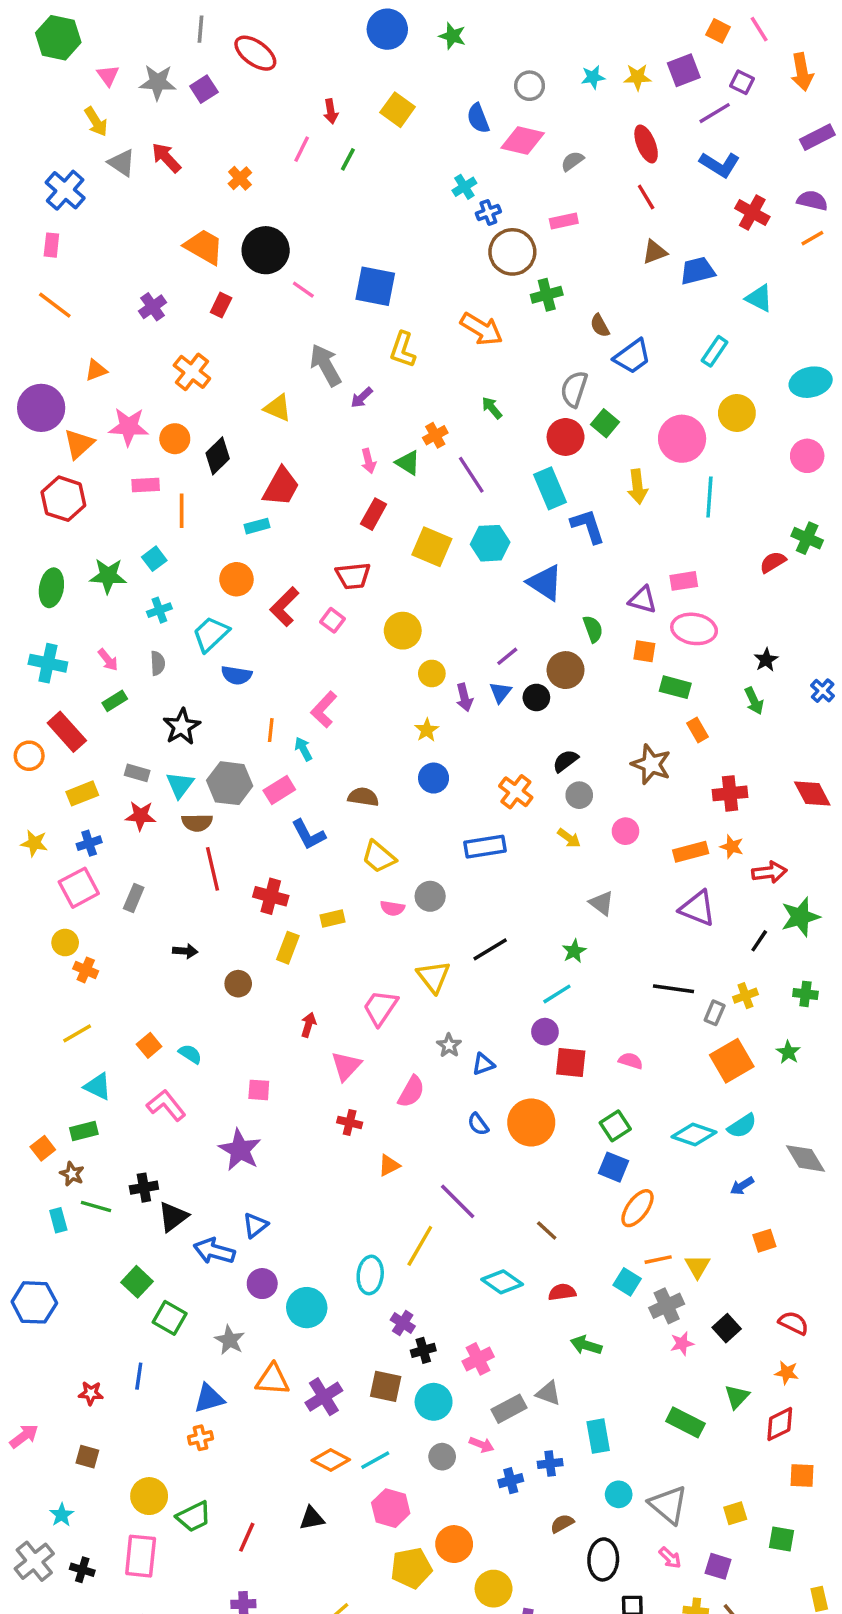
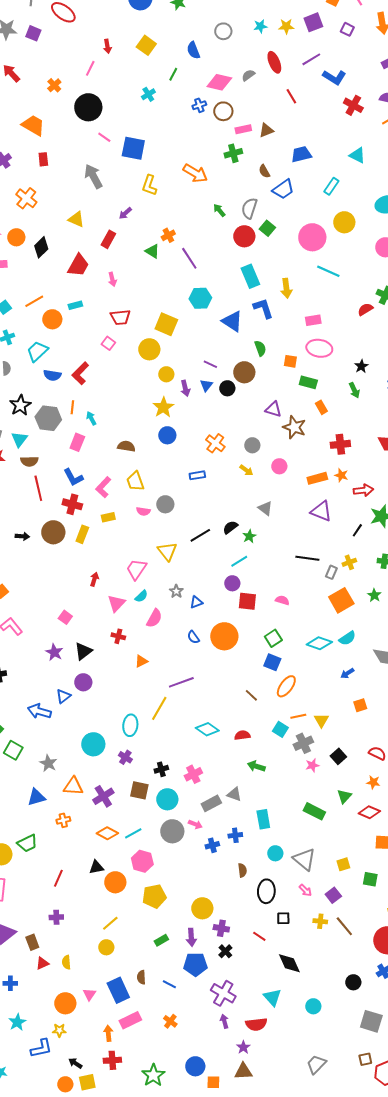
purple square: (204, 89) -> (33, 33), turned -35
purple line: (715, 113) -> (311, 59), moved
pink diamond: (523, 141) -> (219, 82), moved
red ellipse: (646, 144) -> (274, 62), moved
green line: (348, 159) -> (173, 74), moved
cyan cross: (464, 187) -> (148, 94), moved
pink rectangle: (564, 221) -> (243, 129), moved
black circle: (266, 250) -> (88, 107), moved
brown circle: (512, 252) -> (223, 111), moved, size x0.7
brown triangle: (655, 252) -> (266, 130), moved
blue trapezoid: (697, 271) -> (301, 154), moved
pink line: (303, 290) -> (104, 137), moved
red rectangle: (221, 305) -> (43, 159), turned -32
gray arrow: (326, 365) -> (93, 176), moved
green arrow: (492, 408) -> (219, 210), moved
pink arrow: (368, 461) -> (112, 279), moved
yellow arrow: (637, 487) -> (286, 288), moved
cyan rectangle: (550, 488) -> (250, 276), moved
cyan line: (709, 497) -> (328, 271), turned -70
orange line: (182, 511) -> (34, 301), moved, turned 60
red rectangle: (374, 514) -> (108, 239), moved
cyan rectangle: (257, 526) -> (75, 305), moved
blue L-shape: (588, 526) -> (263, 308), moved
yellow square: (432, 547) -> (166, 324), moved
purple triangle: (643, 600) -> (273, 409), moved
red L-shape: (284, 607) -> (80, 373), moved
purple line: (507, 656) -> (210, 364), turned 64
pink L-shape: (324, 709) -> (103, 487), moved
yellow star: (427, 730) -> (163, 407), size x1.5
black semicircle: (566, 761) -> (230, 527), moved
gray hexagon: (230, 783) -> (48, 418), moved
pink rectangle: (279, 790) -> (77, 442), turned -36
blue L-shape: (308, 835) -> (73, 477), moved
blue rectangle: (485, 847) -> (197, 475), size x0.7
yellow trapezoid: (379, 857) -> (135, 481), turned 30
brown circle: (238, 984) -> (53, 532), moved, size x1.5
cyan semicircle: (190, 1054) -> (141, 596), moved, turned 104
pink square: (259, 1090) -> (65, 617), turned 32
purple star: (240, 1150) -> (54, 652), size x0.7
purple line: (458, 1201) -> (181, 682), turned -65
black triangle: (173, 1217) -> (83, 651), moved
brown line: (547, 1230) -> (251, 695), moved
purple circle: (262, 1284) -> (83, 682), moved
purple cross: (403, 1323) -> (125, 757), moved
red diamond: (780, 1424) -> (369, 812), turned 50
orange cross: (200, 1438) -> (63, 820), moved
gray circle: (442, 1457) -> (172, 831), size x1.5
green trapezoid: (194, 1517) -> (27, 843), moved
brown semicircle: (562, 1523) -> (242, 870), turned 112
orange circle: (454, 1544) -> (115, 882), moved
purple square: (718, 1566) -> (333, 895), turned 35

